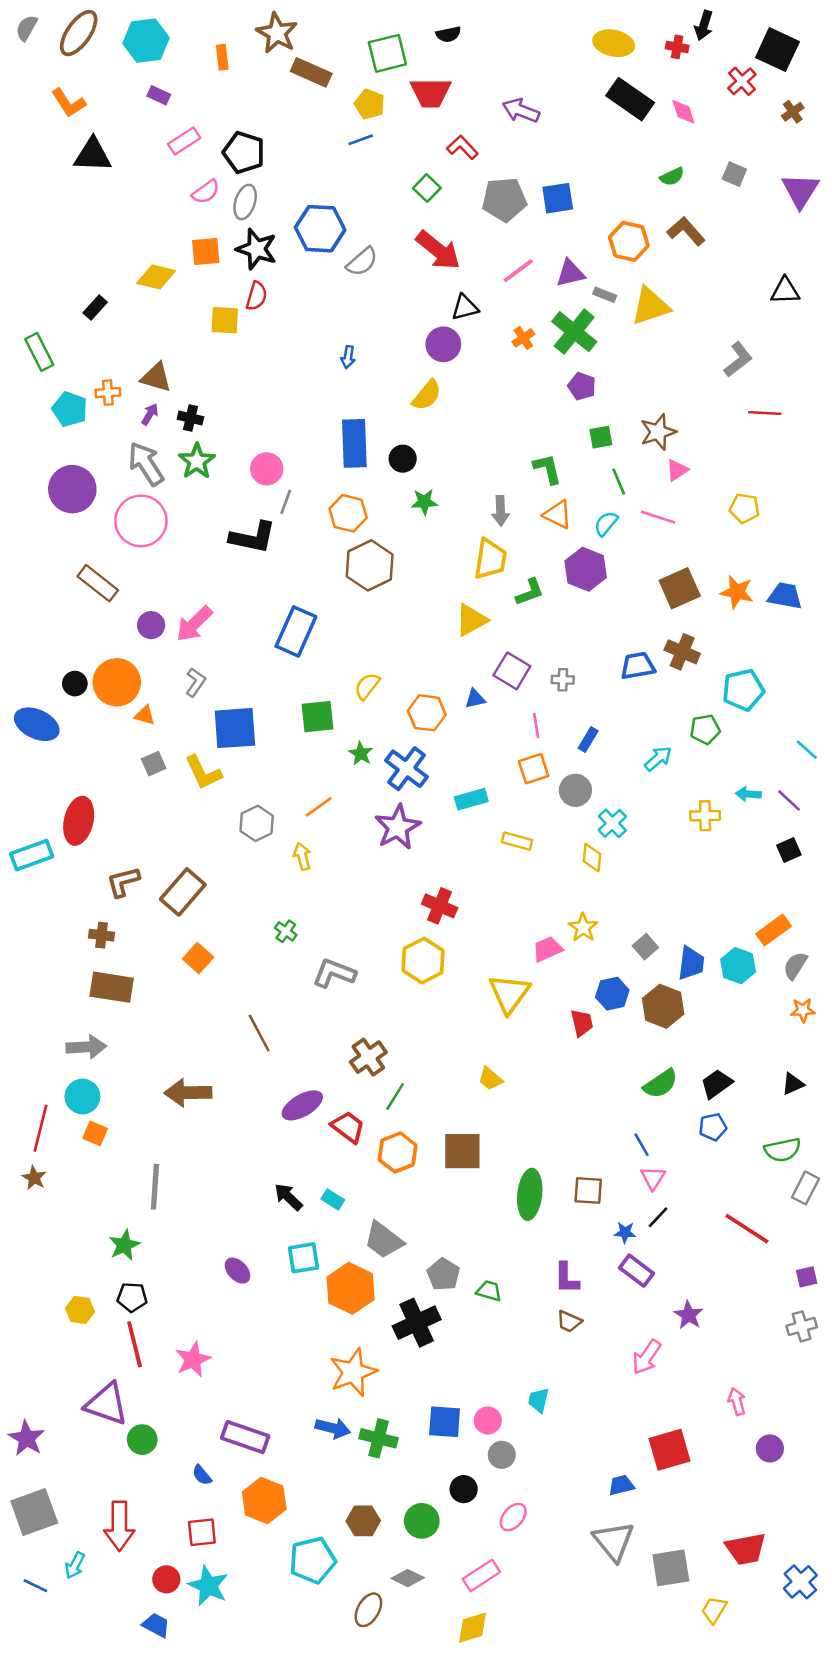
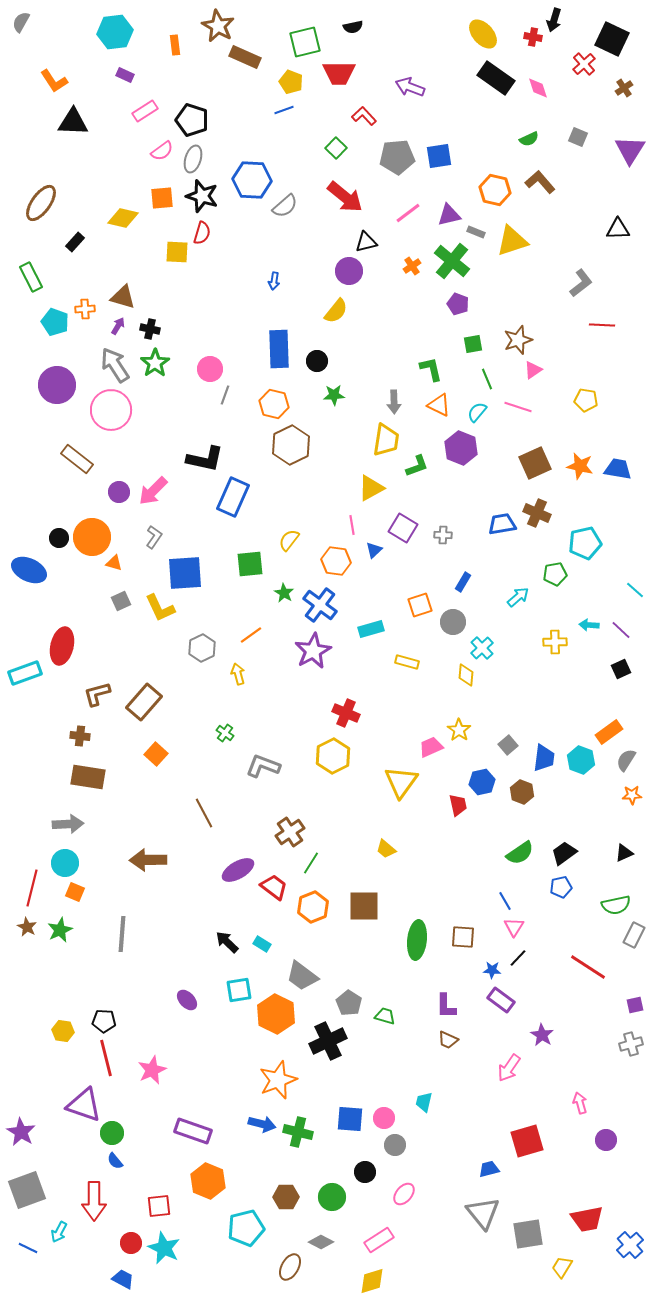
brown ellipse: (79, 33) -> (41, 203), moved
yellow ellipse: (614, 43) -> (483, 34), turned 36
black L-shape: (253, 537) -> (205, 459), moved
blue triangle: (475, 699) -> (374, 550), turned -30
pink line: (536, 725) -> (352, 525), moved
brown hexagon: (663, 1006) -> (522, 792), size x0.7
green star: (124, 1245) -> (60, 930), moved
blue semicircle: (202, 1475) -> (115, 1161), moved

